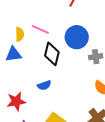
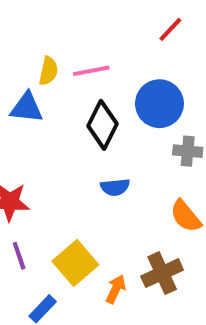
pink line: (40, 29) -> (91, 71), turned -48
blue semicircle: (44, 85) -> (115, 187), moved

